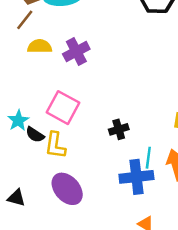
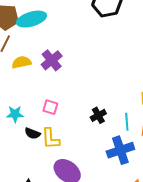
pink square: (63, 108) -> (50, 107), size x0.6
cyan star: (18, 120) -> (15, 114), moved, turned -30
cyan line: (148, 158) -> (127, 122), moved

